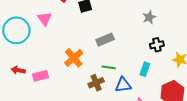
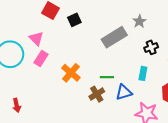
gray rectangle: (105, 40) -> (114, 37), moved, size x1.4
red arrow: (18, 70) -> (17, 105), moved, turned -104
pink rectangle: (41, 76) -> (41, 59), moved, turned -35

